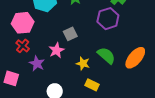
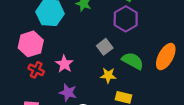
gray square: (70, 34) -> (105, 47), moved
pink star: (56, 50) -> (64, 64), moved
purple star: (37, 63) -> (68, 93), moved

